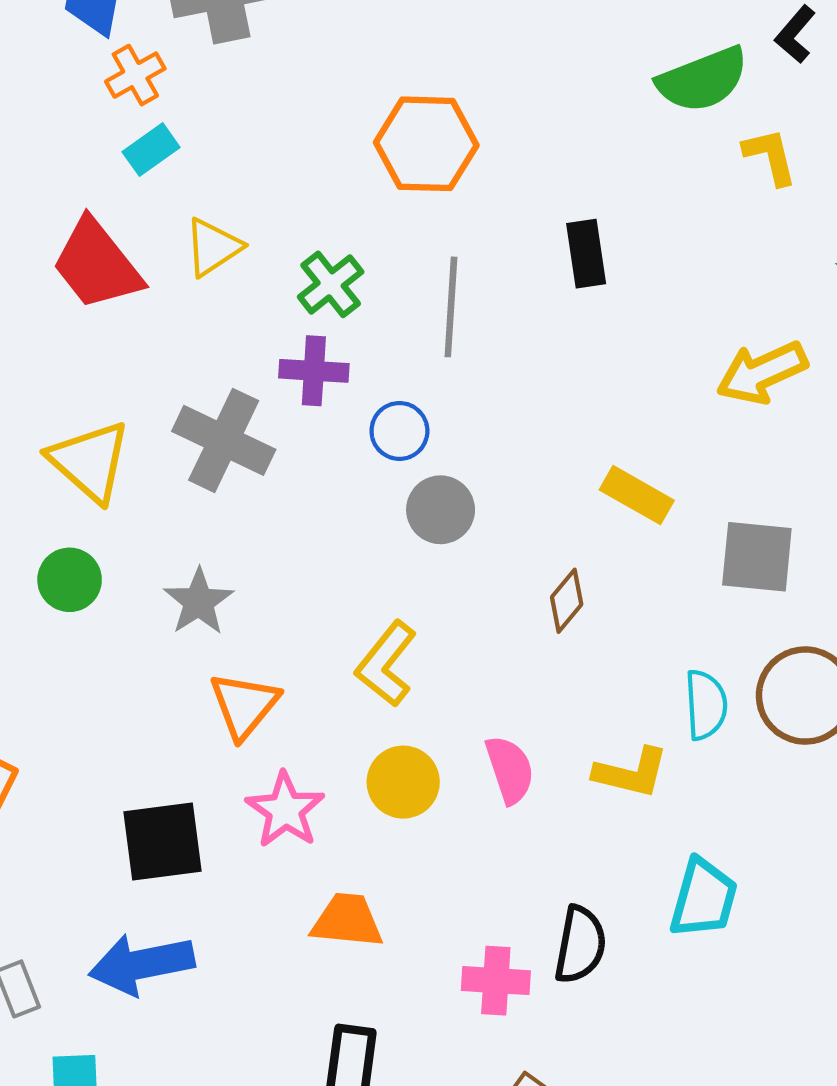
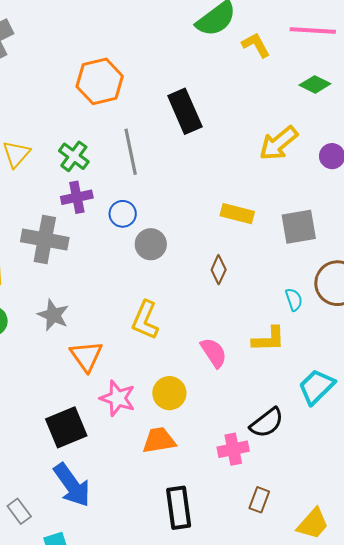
black rectangle: (586, 254) -> (185, 111), size x1.4
cyan semicircle: (706, 705) -> (294, 300), size x0.7
yellow circle: (403, 782) -> (169, 393), moved
cyan trapezoid: (704, 898) -> (316, 387), turned -135
black semicircle: (580, 945) -> (267, 423), turned 57
blue arrow: (142, 964) -> (72, 485), turned -99

